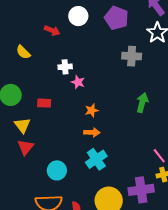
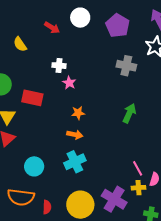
red rectangle: (44, 103) -> (32, 98), size x1.5
purple cross: (141, 190) -> (114, 199), turned 30

